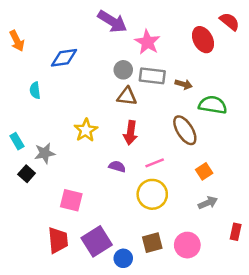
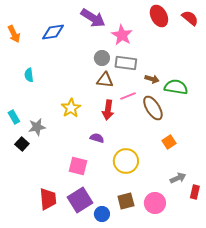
red ellipse: (203, 40) -> (159, 16), moved
blue diamond: (64, 58) -> (53, 32), moved
brown arrow: (184, 84) -> (152, 79), moved
pink line: (155, 163) -> (128, 96), moved
pink square: (71, 200) -> (78, 166), moved
gray arrow: (208, 203) -> (178, 178), moved

